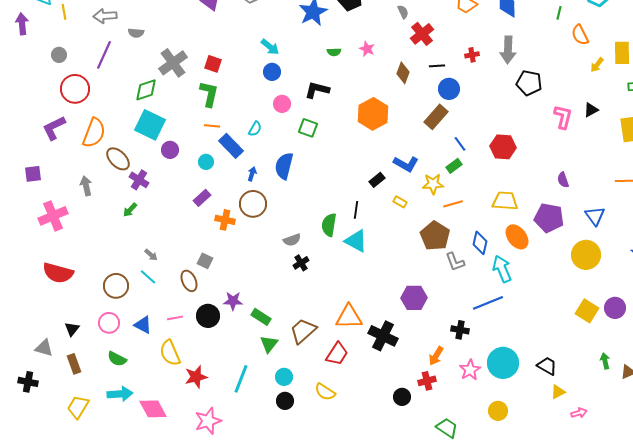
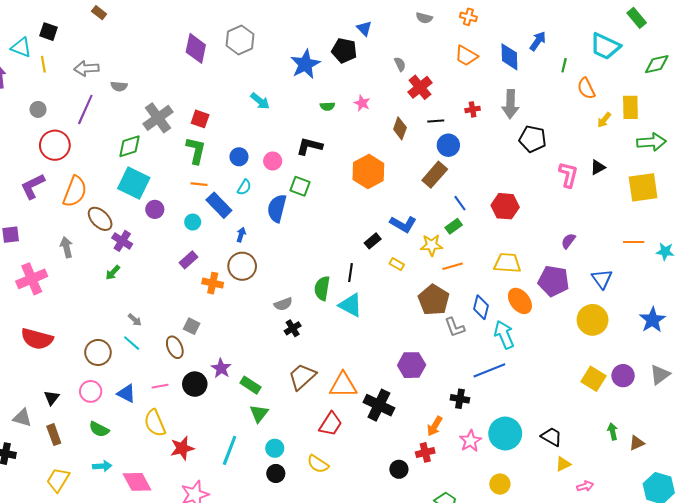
blue circle: (272, 72) -> (239, 157), moved
blue semicircle: (284, 166) -> (277, 208), moved
purple semicircle: (563, 180) -> (568, 241), turned 56
purple star: (233, 301) -> (221, 368), turned 30
brown trapezoid: (303, 331) -> (302, 377), moved
cyan arrow: (120, 394) -> (102, 466), size x0.7

